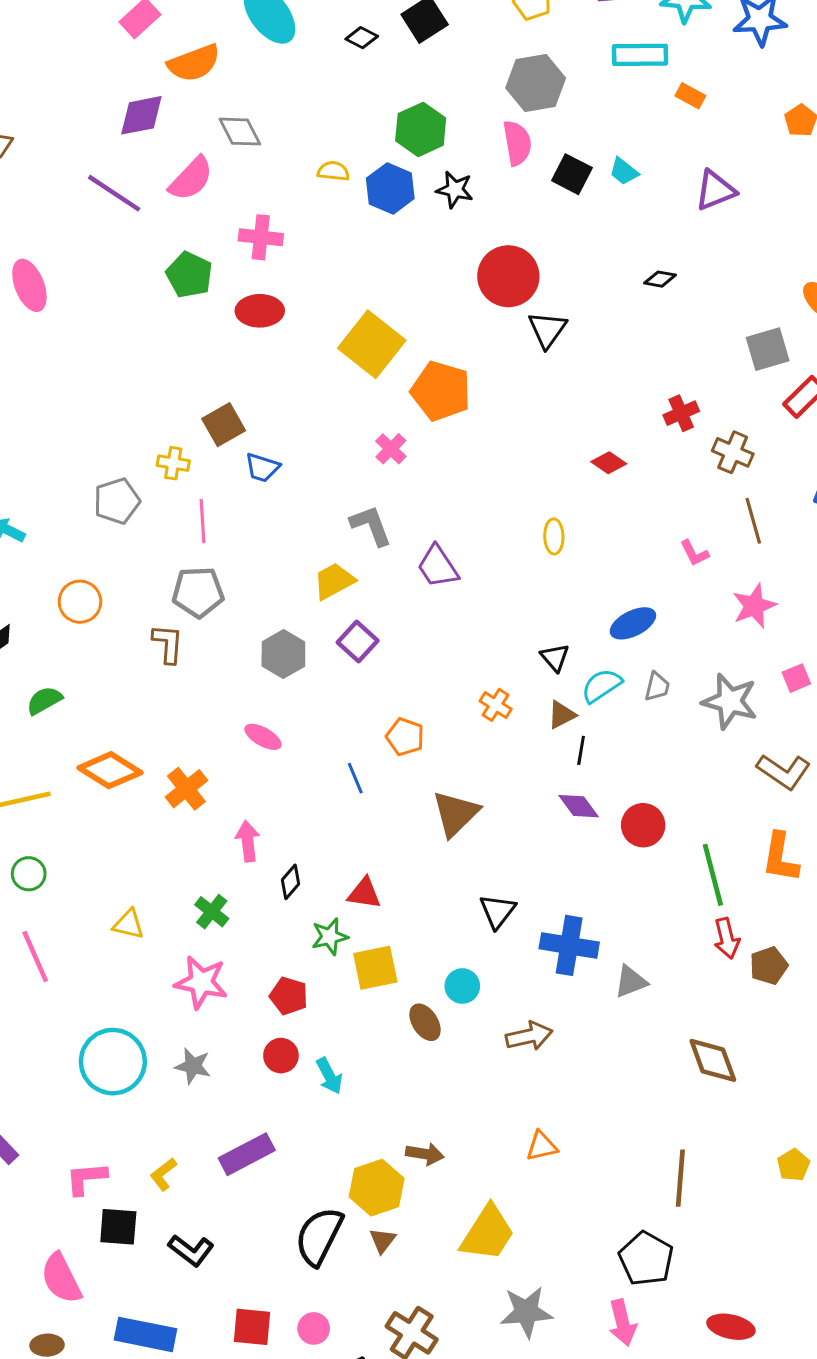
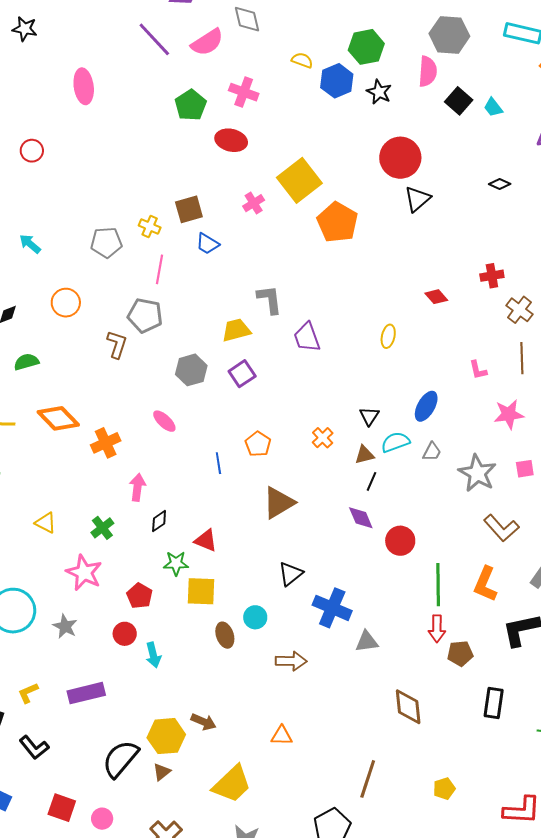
pink cross: (391, 449) -> (254, 203), moved
blue ellipse: (633, 623) -> (426, 406), turned -48

